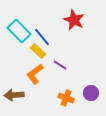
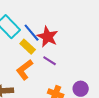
red star: (74, 20) -> (48, 37), moved

